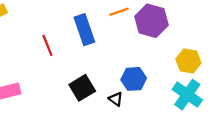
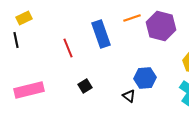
black square: (82, 88) -> (85, 86), moved, size x0.6

